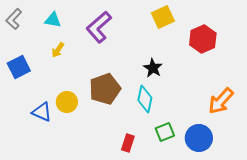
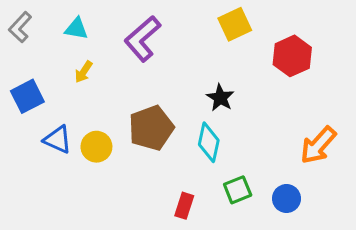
blue triangle: (42, 112) -> (58, 139), moved
blue circle: (199, 138) -> (286, 199), size x0.7

